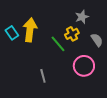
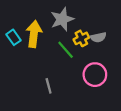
gray star: (82, 17) -> (62, 19), moved, size x1.5
gray semicircle: (97, 40) -> (98, 37), moved, turned 112

